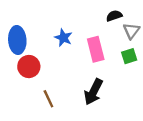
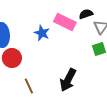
pink rectangle: (96, 49) -> (65, 22), moved, turned -50

